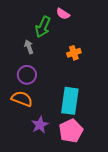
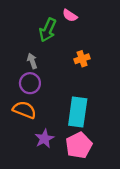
gray arrow: (29, 47) -> (32, 61), moved

